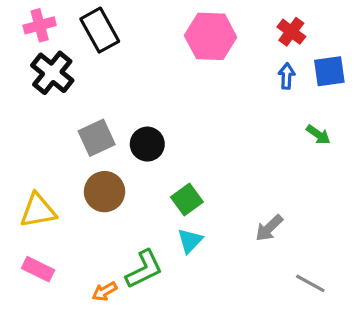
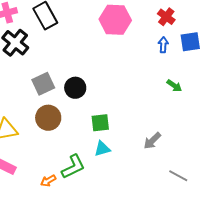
green arrow: (318, 135) -> (174, 86), moved
green square: (187, 200) -> (100, 123), turned 30
cyan triangle: (190, 241) -> (102, 149), turned 30

